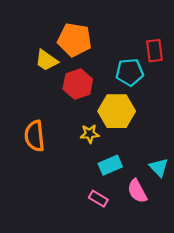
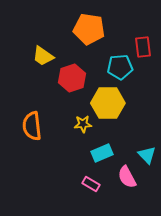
orange pentagon: (75, 40) -> (89, 29), moved

